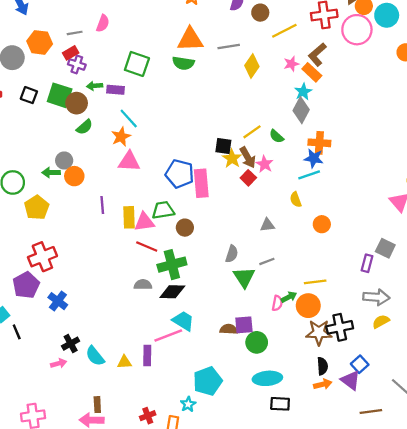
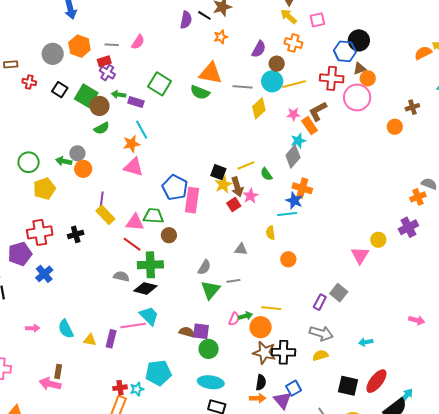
cyan circle: (387, 15) -> (272, 81), moved
yellow rectangle: (129, 217) -> (105, 215), moved, turned -54
black cross: (71, 344) -> (76, 234), moved
red cross: (148, 416) -> (120, 388), moved

